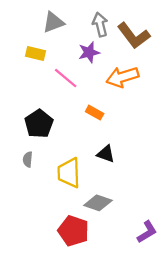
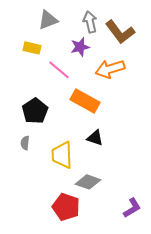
orange rectangle: (95, 113) -> (85, 101), size x1.8

